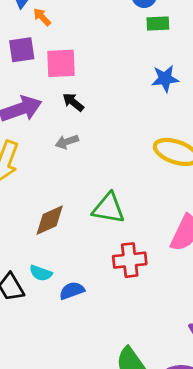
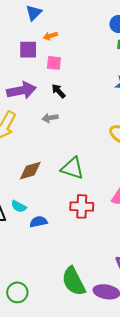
orange arrow: (42, 17) -> (50, 36), moved, turned -72
pink square: (61, 63) -> (54, 63), size x0.7

